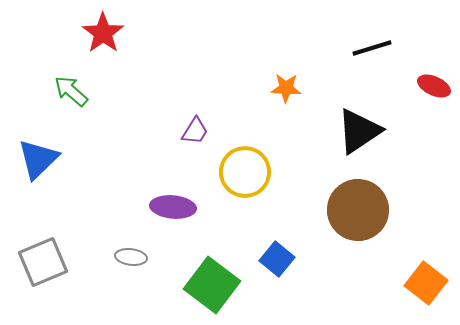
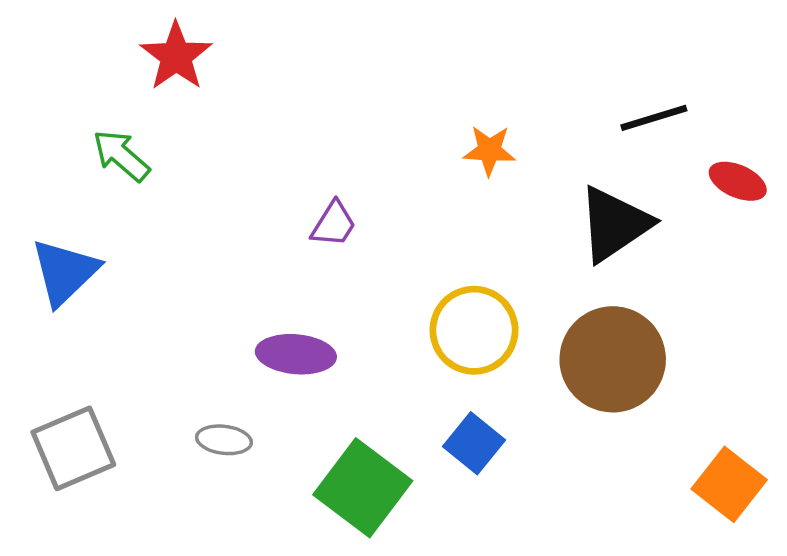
black line: (372, 48) -> (654, 118), moved
red ellipse: (434, 86) -> (738, 181), moved
yellow circle: (245, 172) -> (474, 330), moved

